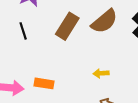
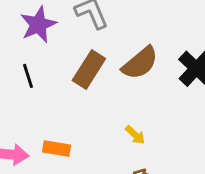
yellow arrow: (101, 73) -> (135, 135), turned -133

